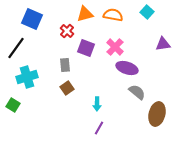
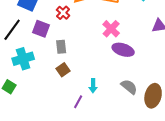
purple square: (86, 48) -> (41, 29), moved
gray semicircle: (137, 92) -> (129, 87), moved
purple line: (99, 128) -> (78, 102), moved

